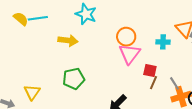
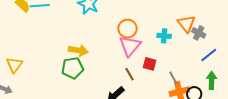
yellow arrow: (68, 40) -> (78, 50), moved
brown line: (154, 83) -> (129, 74), moved, turned -56
yellow triangle: (32, 92) -> (14, 65), moved

